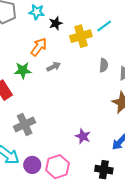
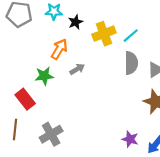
cyan line: (104, 26) -> (131, 36), moved
gray semicircle: (104, 65) -> (131, 63), size x1.5
purple star: (83, 136) -> (130, 139), moved

